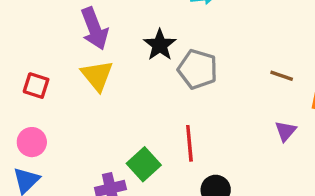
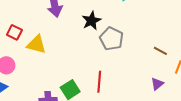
yellow triangle: (97, 76) -> (36, 44), moved, turned -45

